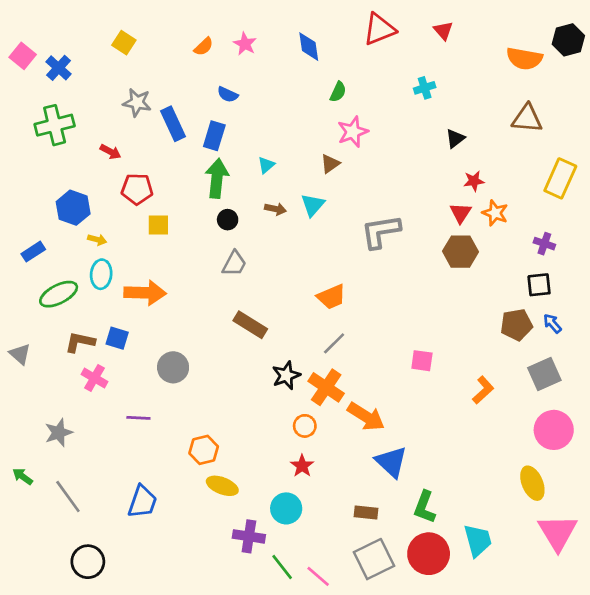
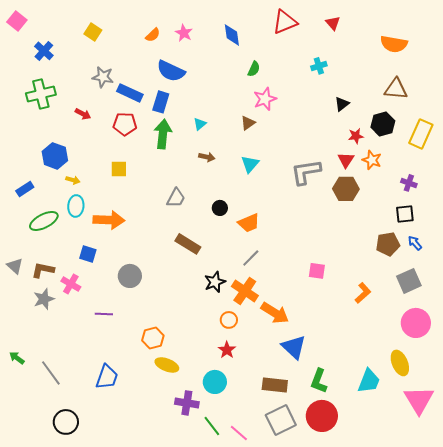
black hexagon: (568, 40) -> (383, 124), moved
pink square: (23, 56) -> (17, 21), moved
blue semicircle: (228, 94) -> (171, 71), size x1.8
blue rectangle: (173, 124) -> (130, 93), turned -40
red pentagon: (137, 189) -> (125, 124), moved
cyan triangle: (313, 205) -> (250, 164), moved
black circle: (228, 220) -> (220, 208), moved
gray L-shape: (381, 232) -> (306, 172), moved
brown L-shape: (80, 342) -> (43, 270), moved
gray star: (59, 433) -> (44, 299), moved
brown rectangle: (366, 512) -> (275, 385), size x1.4
cyan trapezoid: (478, 540) -> (369, 381), moved, turned 36

